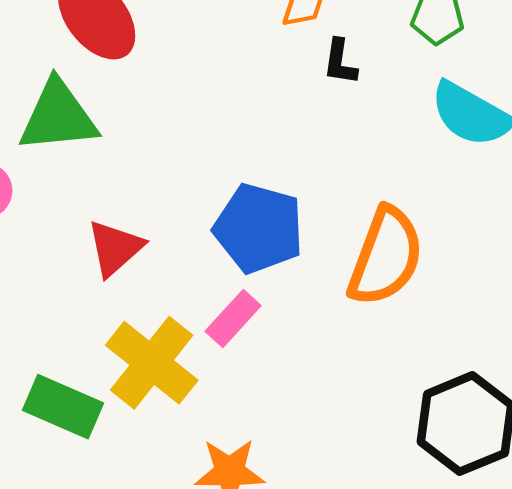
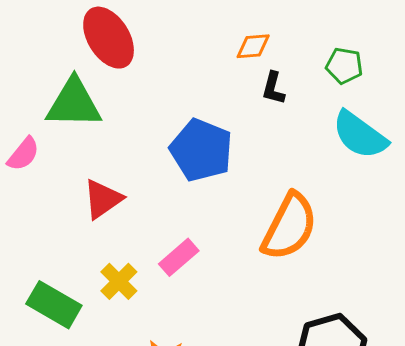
blue pentagon: (259, 228) -> (201, 150), moved
yellow cross: (152, 363) -> (119, 281), size x0.6

